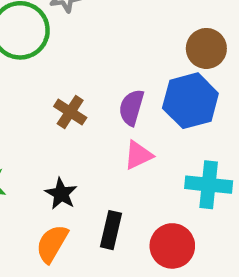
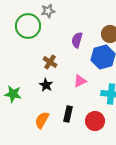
purple semicircle: (131, 107) -> (77, 40), moved
black star: (61, 194) -> (46, 85), moved

